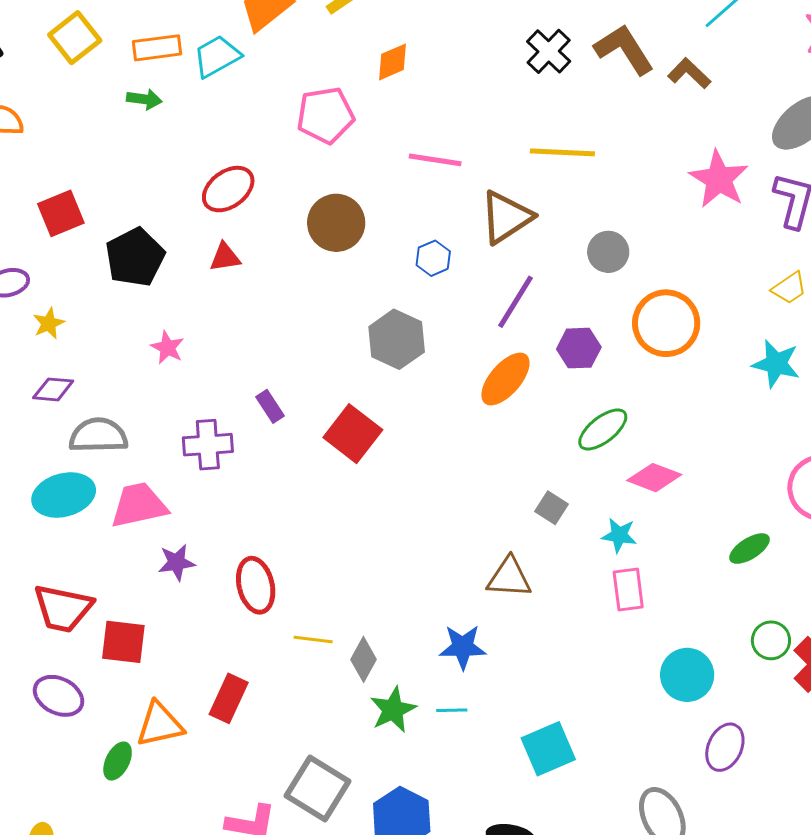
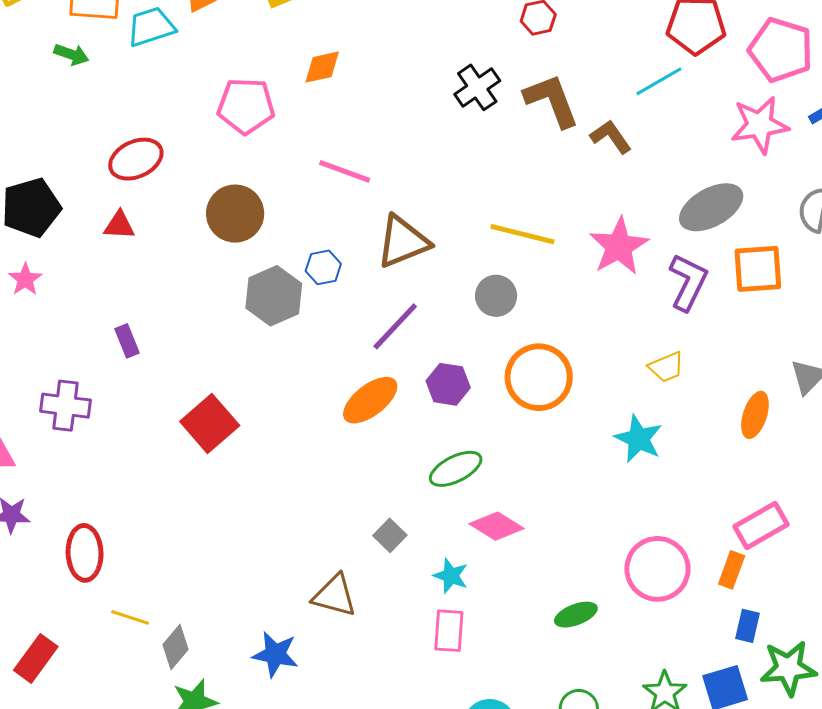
yellow line: (562, 152) -> (522, 234), moved
gray hexagon: (397, 339) -> (274, 296), moved
pink star: (167, 347) -> (25, 279), moved
purple rectangle: (270, 406) -> (127, 341), moved

